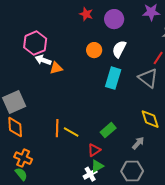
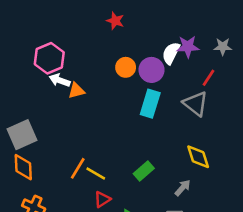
purple star: (151, 12) -> (188, 47), moved
purple circle: (114, 19) -> (152, 70), moved
white semicircle: (119, 49) -> (171, 53), moved
orange line: (57, 128) -> (78, 168), turned 30
red triangle: (94, 150) -> (102, 199), moved

